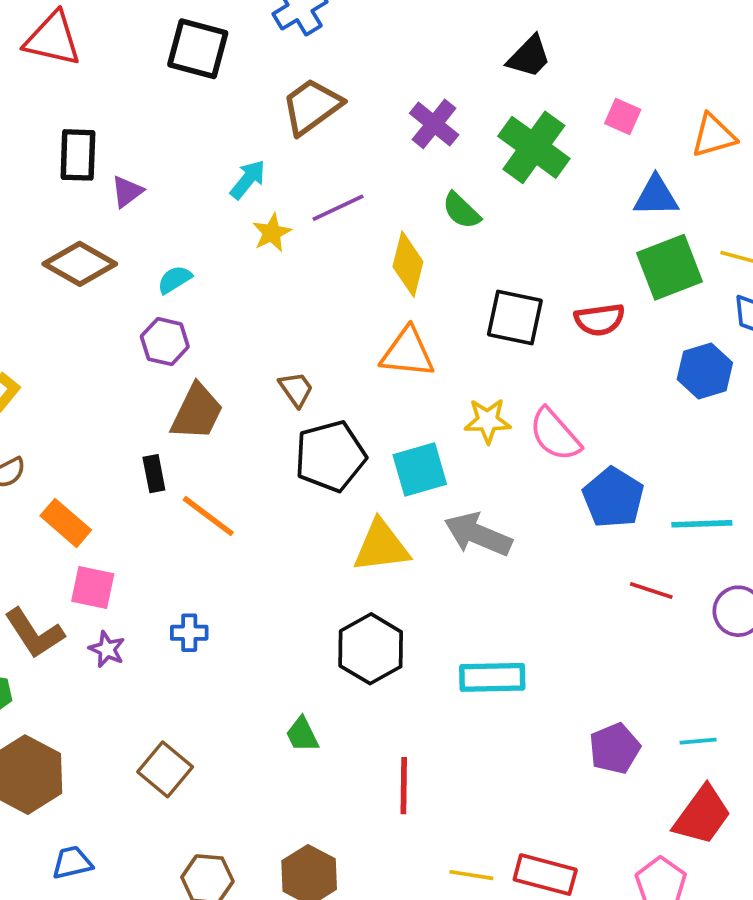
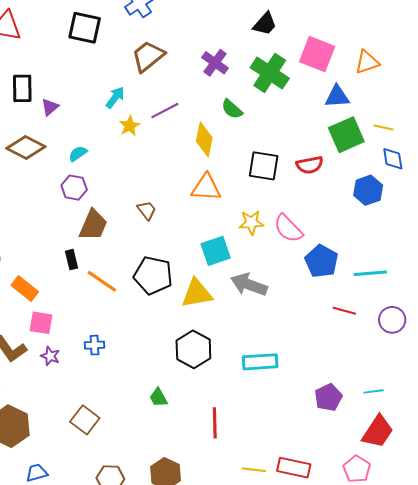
pink square: (623, 117) -> (317, 54), size x1.8
black pentagon: (330, 456) -> (153, 275), moved, turned 30

